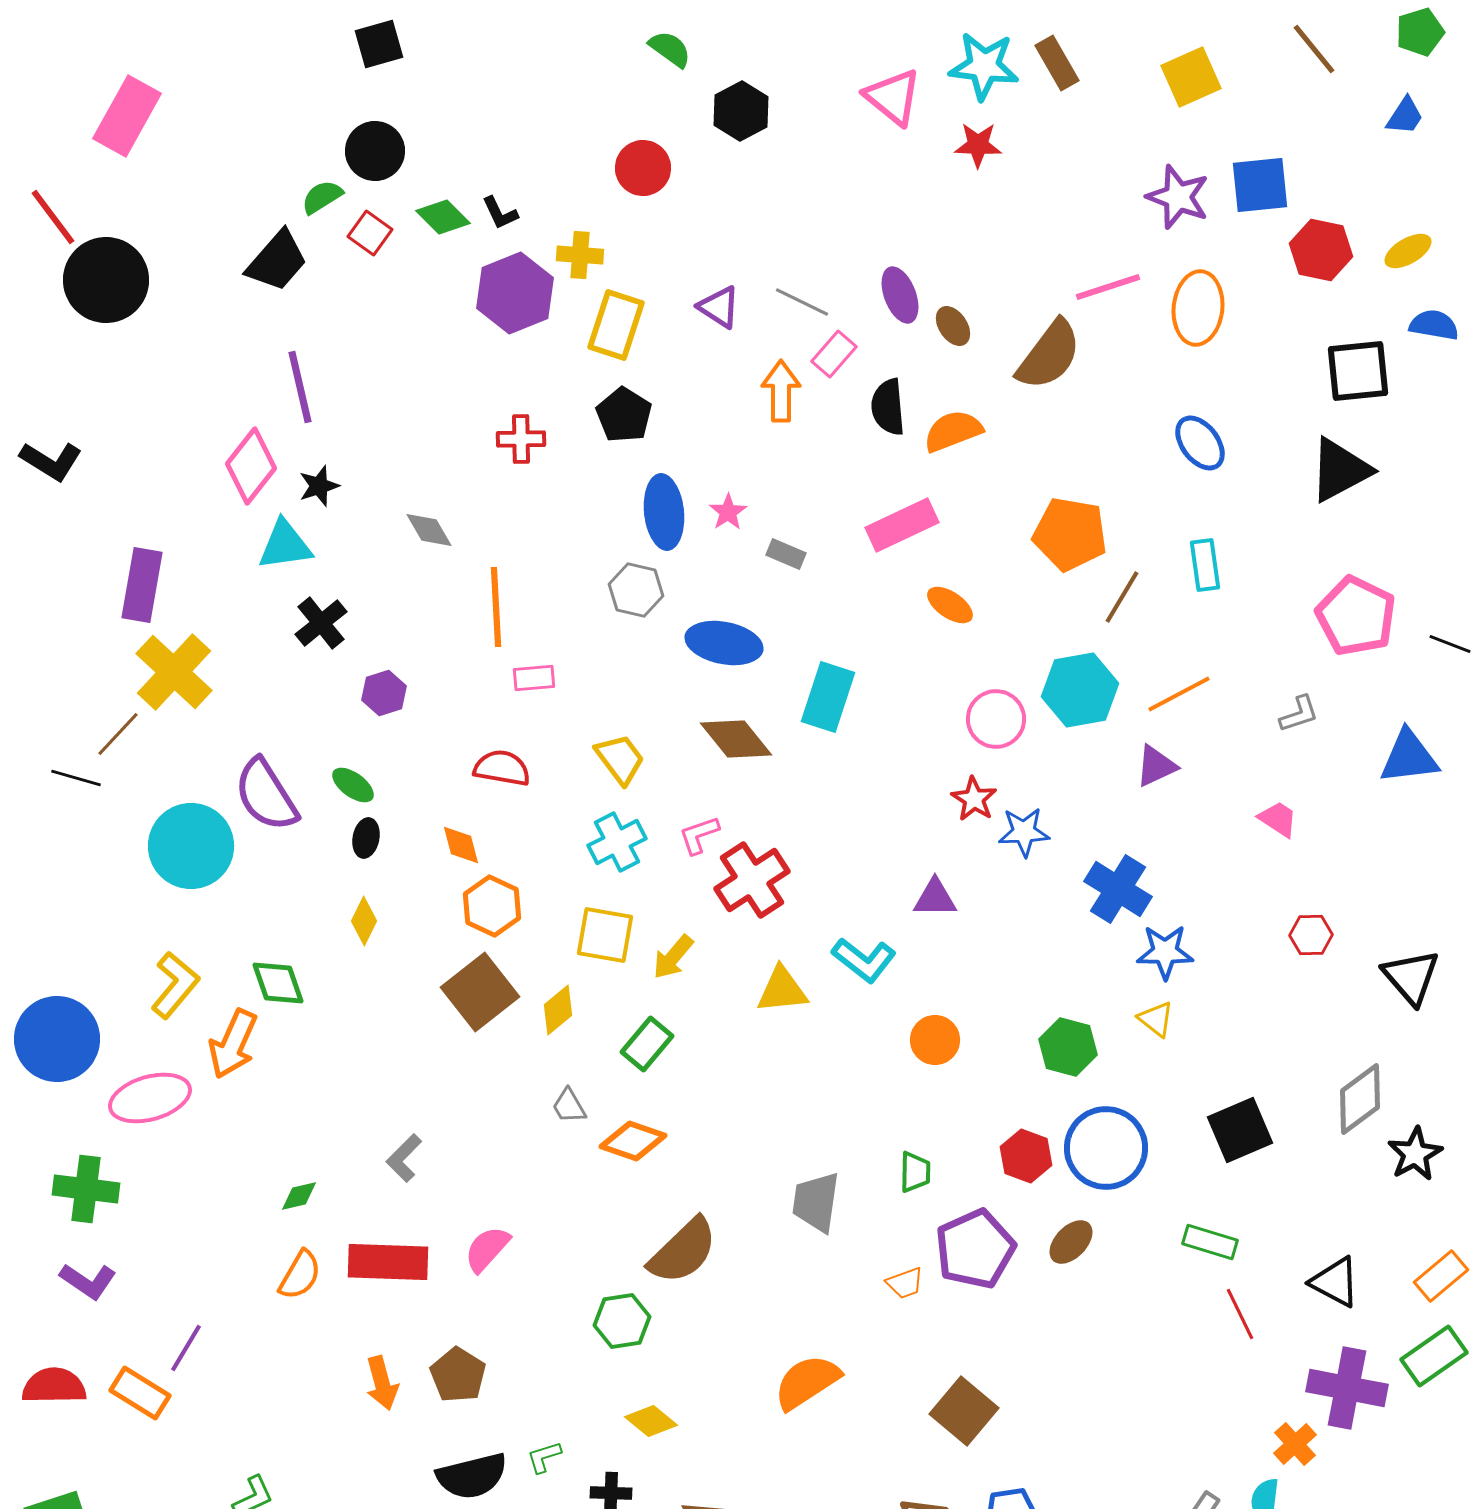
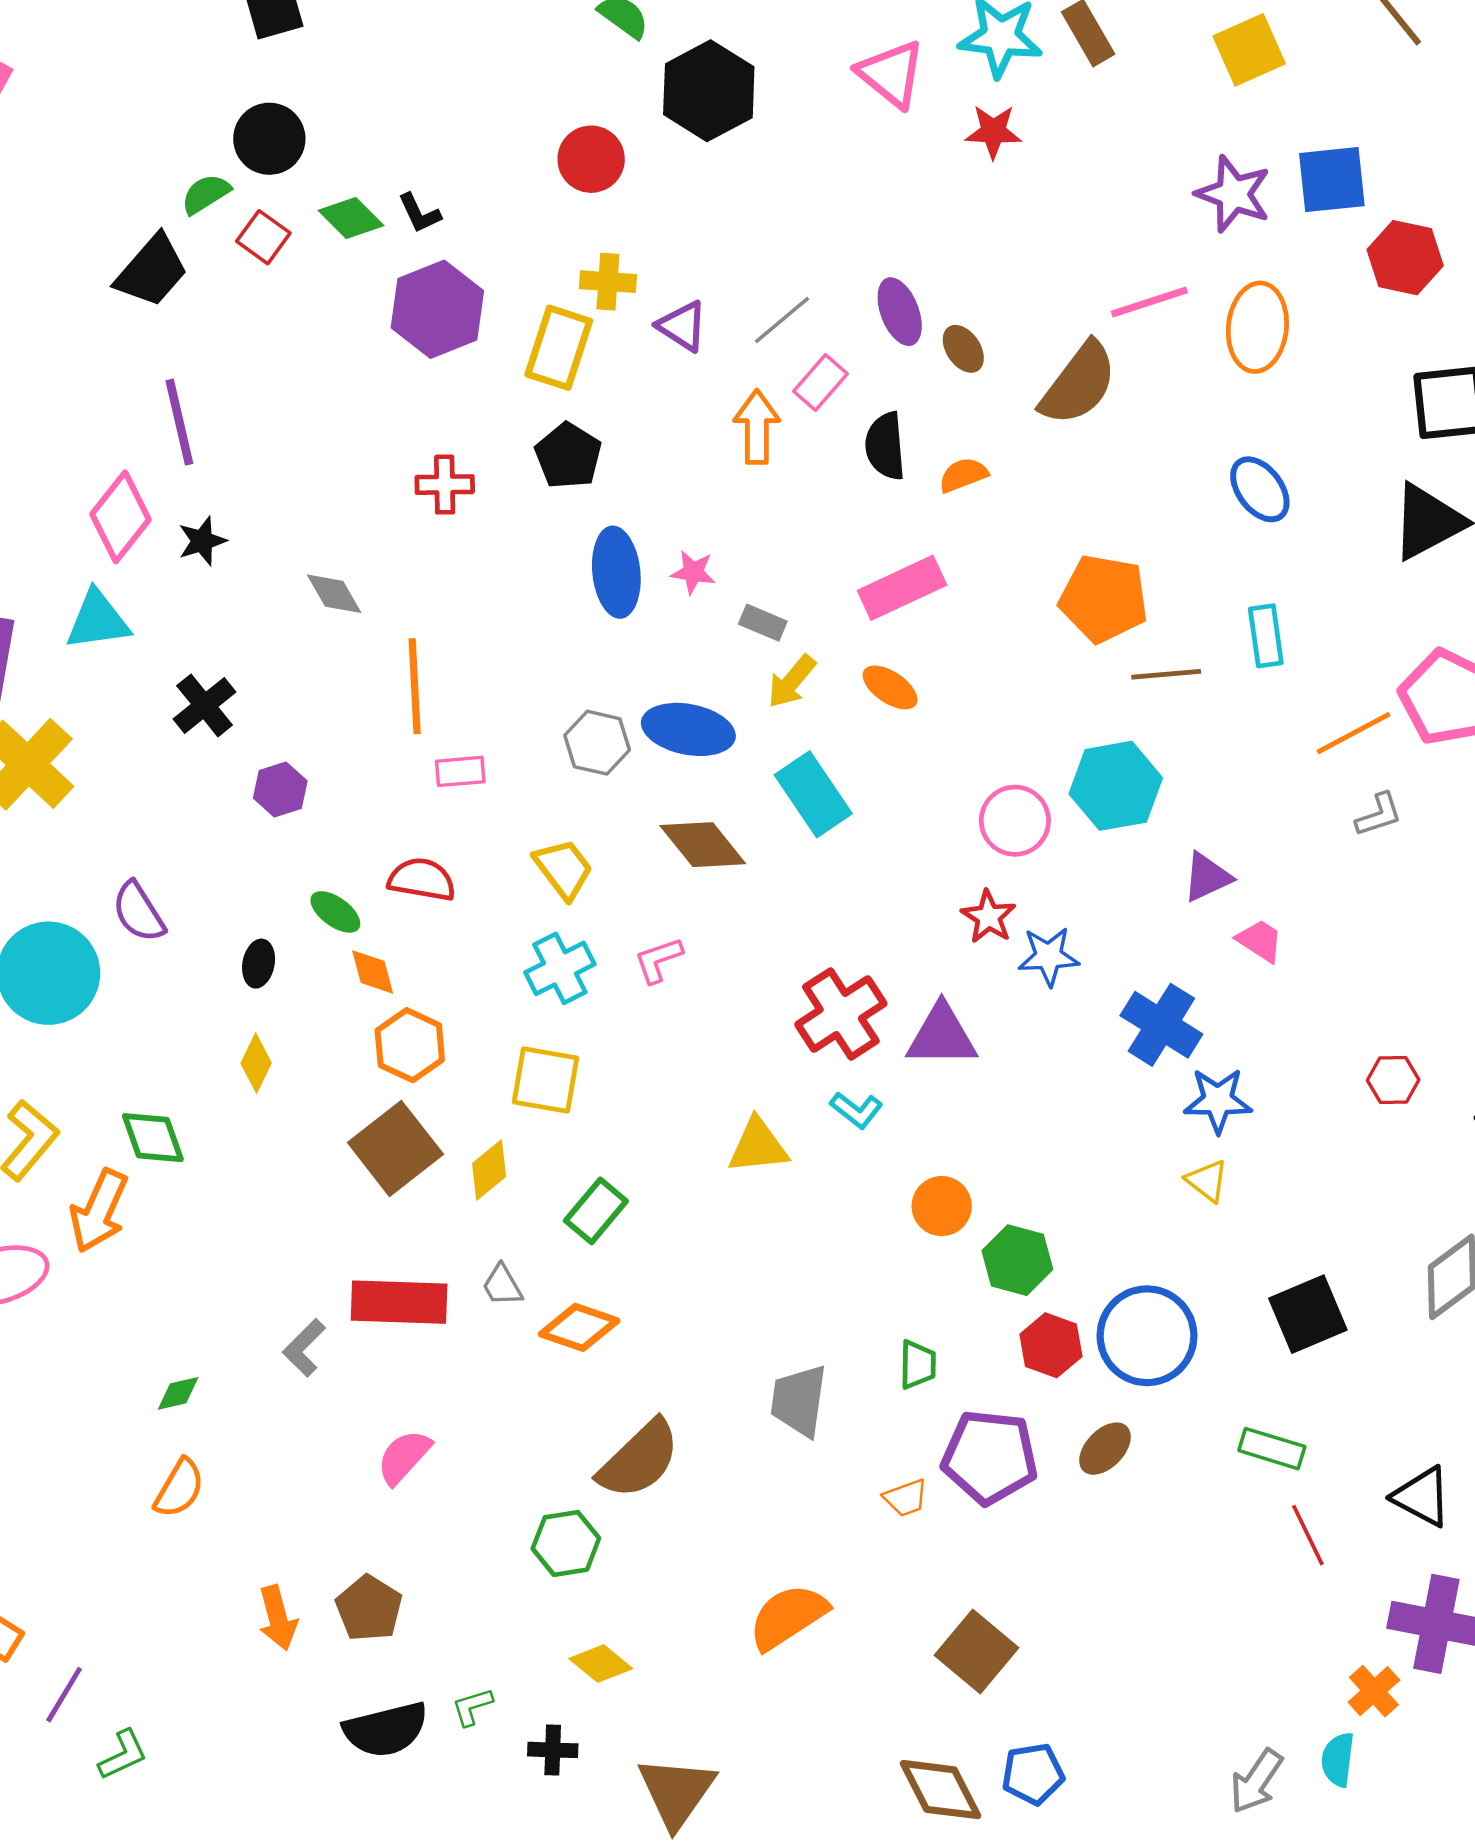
black hexagon: (741, 111) -> (709, 91), size x1.4
yellow cross: (580, 255) -> (608, 282), moved
gray line: (802, 302) -> (782, 320), turned -66
orange semicircle: (953, 431) -> (963, 475), size x0.7
pink star: (728, 512) -> (693, 572), turned -30
cyan triangle: (285, 545) -> (98, 620), moved
gray hexagon: (636, 590) -> (597, 743), moved
brown line: (1122, 597) -> (1166, 674), turned 54
orange ellipse: (950, 605) -> (890, 687), moved
orange line: (1179, 694) -> (1354, 733), moved
cyan rectangle: (828, 697) -> (813, 794), turned -52
green ellipse: (353, 785) -> (335, 912), moved
purple semicircle: (266, 795) -> (138, 912), size x0.7
pink trapezoid: (1278, 819) -> (1260, 941), moved
red cross: (752, 880) -> (841, 1014), moved
purple triangle: (935, 898) -> (942, 1036), size x1.4
yellow arrow: (673, 957) -> (792, 681), moved
cyan L-shape: (864, 960) -> (856, 1110), size x0.7
green hexagon: (1068, 1047) -> (1017, 1260), moved
purple pentagon: (975, 1249) -> (990, 1457), turned 30
red rectangle: (388, 1262) -> (399, 1302), moved
purple line: (186, 1348) -> (64, 1695), moved

